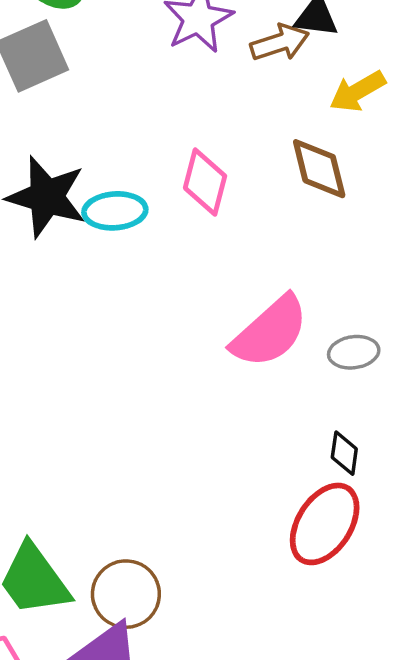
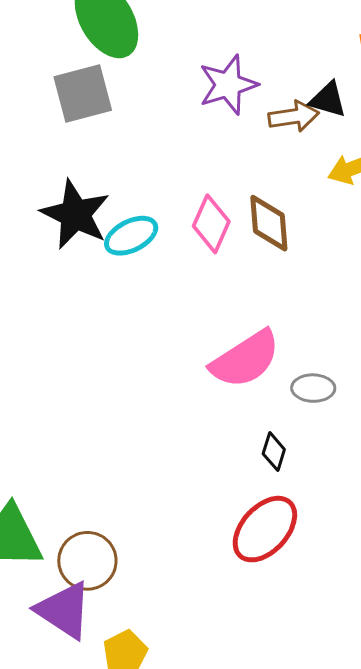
brown diamond: (319, 169) -> (269, 223), moved
cyan ellipse: (115, 211) -> (131, 236), turned -32
black diamond: (344, 453) -> (274, 452), moved

